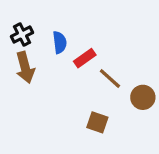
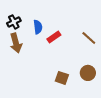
brown line: (110, 78) -> (89, 38), moved
brown circle: (143, 97) -> (88, 73), moved

